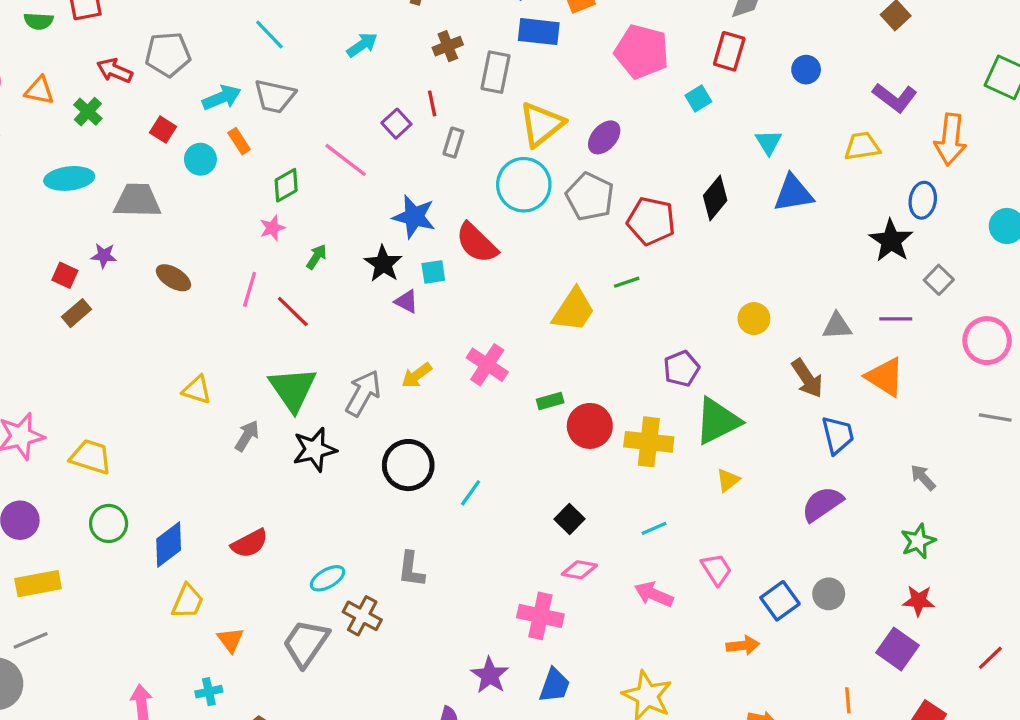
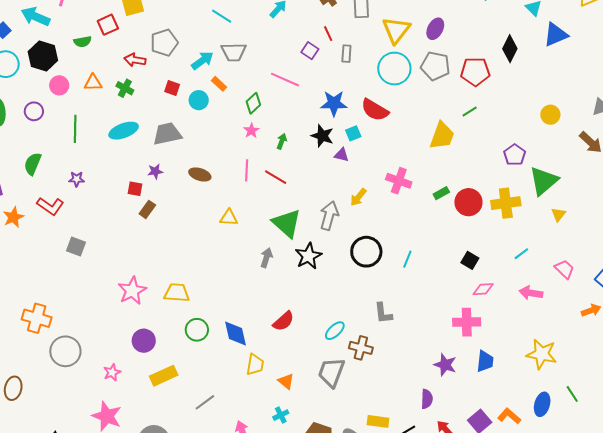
yellow triangle: (197, 390) -> (229, 218), moved
blue diamond: (169, 544) -> (236, 334), turned -52
gray line: (31, 640) -> (205, 402), moved

